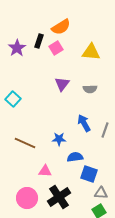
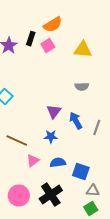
purple triangle: (62, 84) -> (54, 112), moved
blue semicircle: (75, 157) -> (58, 163), moved
pink triangle: (45, 171) -> (33, 161), moved, turned -40

